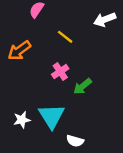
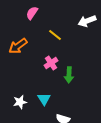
green arrow: (82, 86) -> (69, 75), turned -49
cyan triangle: (51, 116) -> (44, 99), size x0.6

